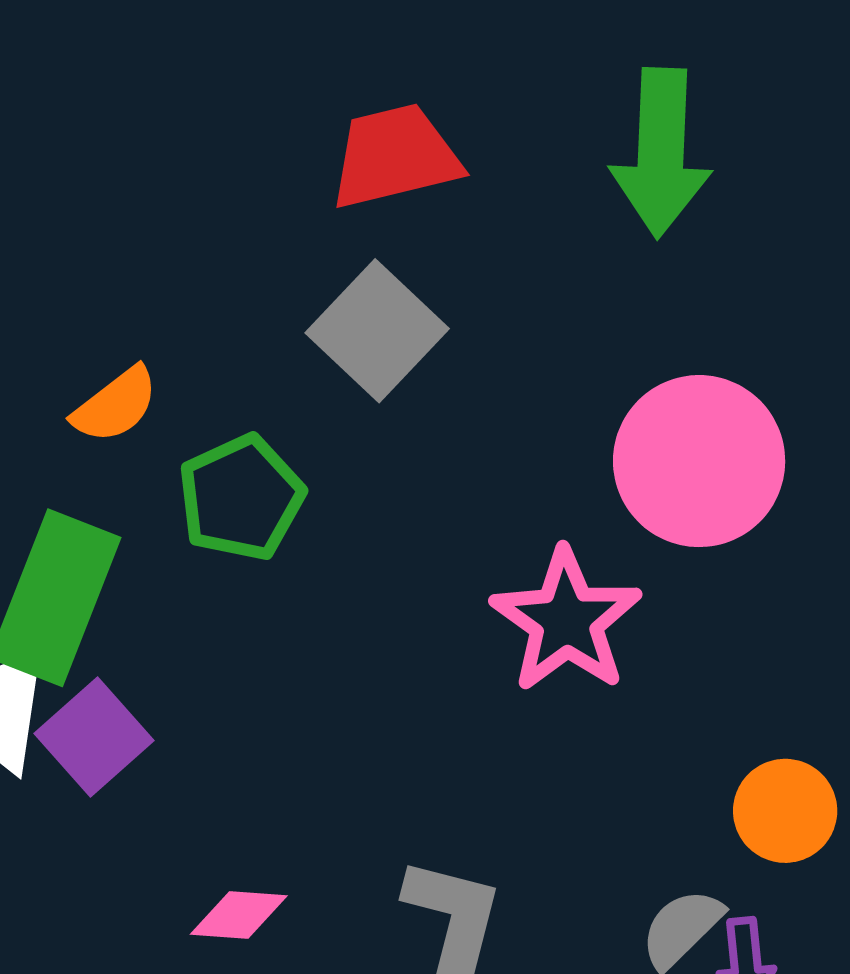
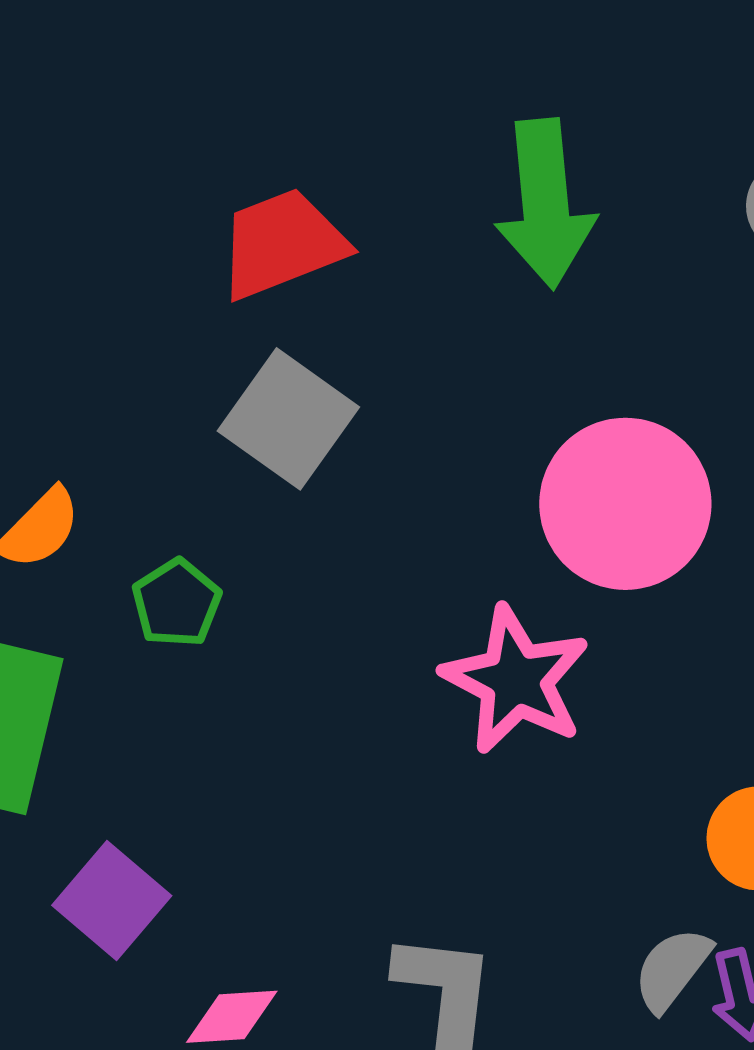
green pentagon: (241, 498) -> (177, 603), size x0.7
purple square: (94, 737) -> (112, 900), moved

